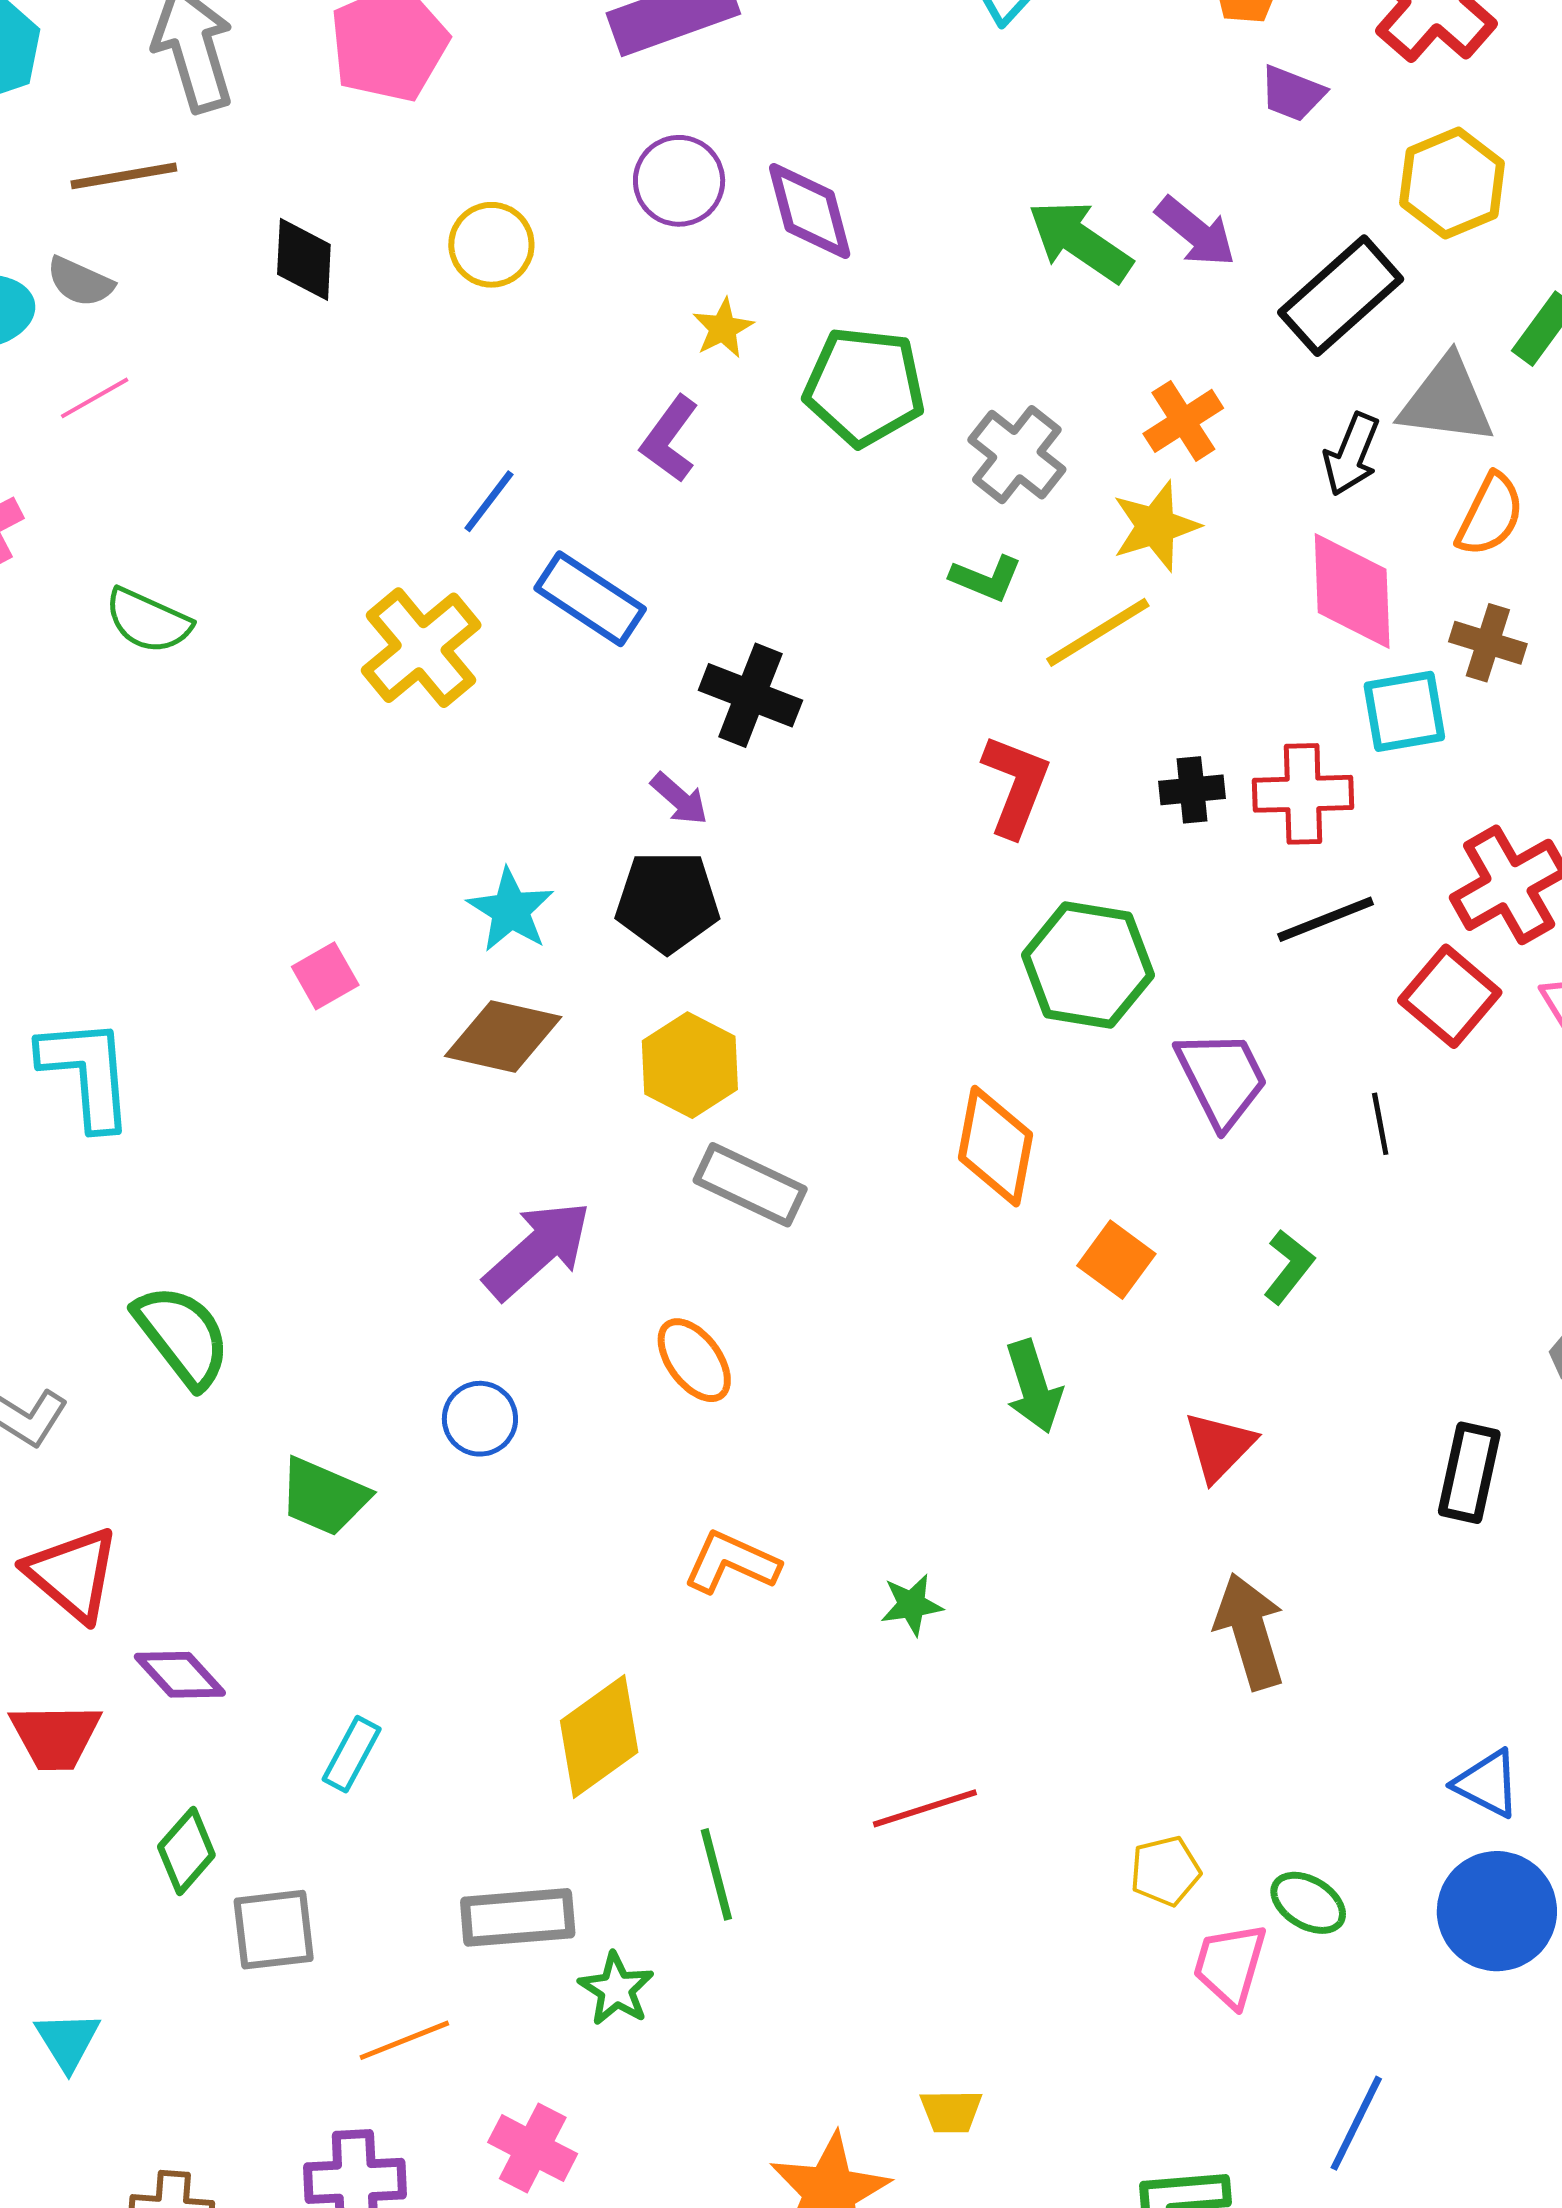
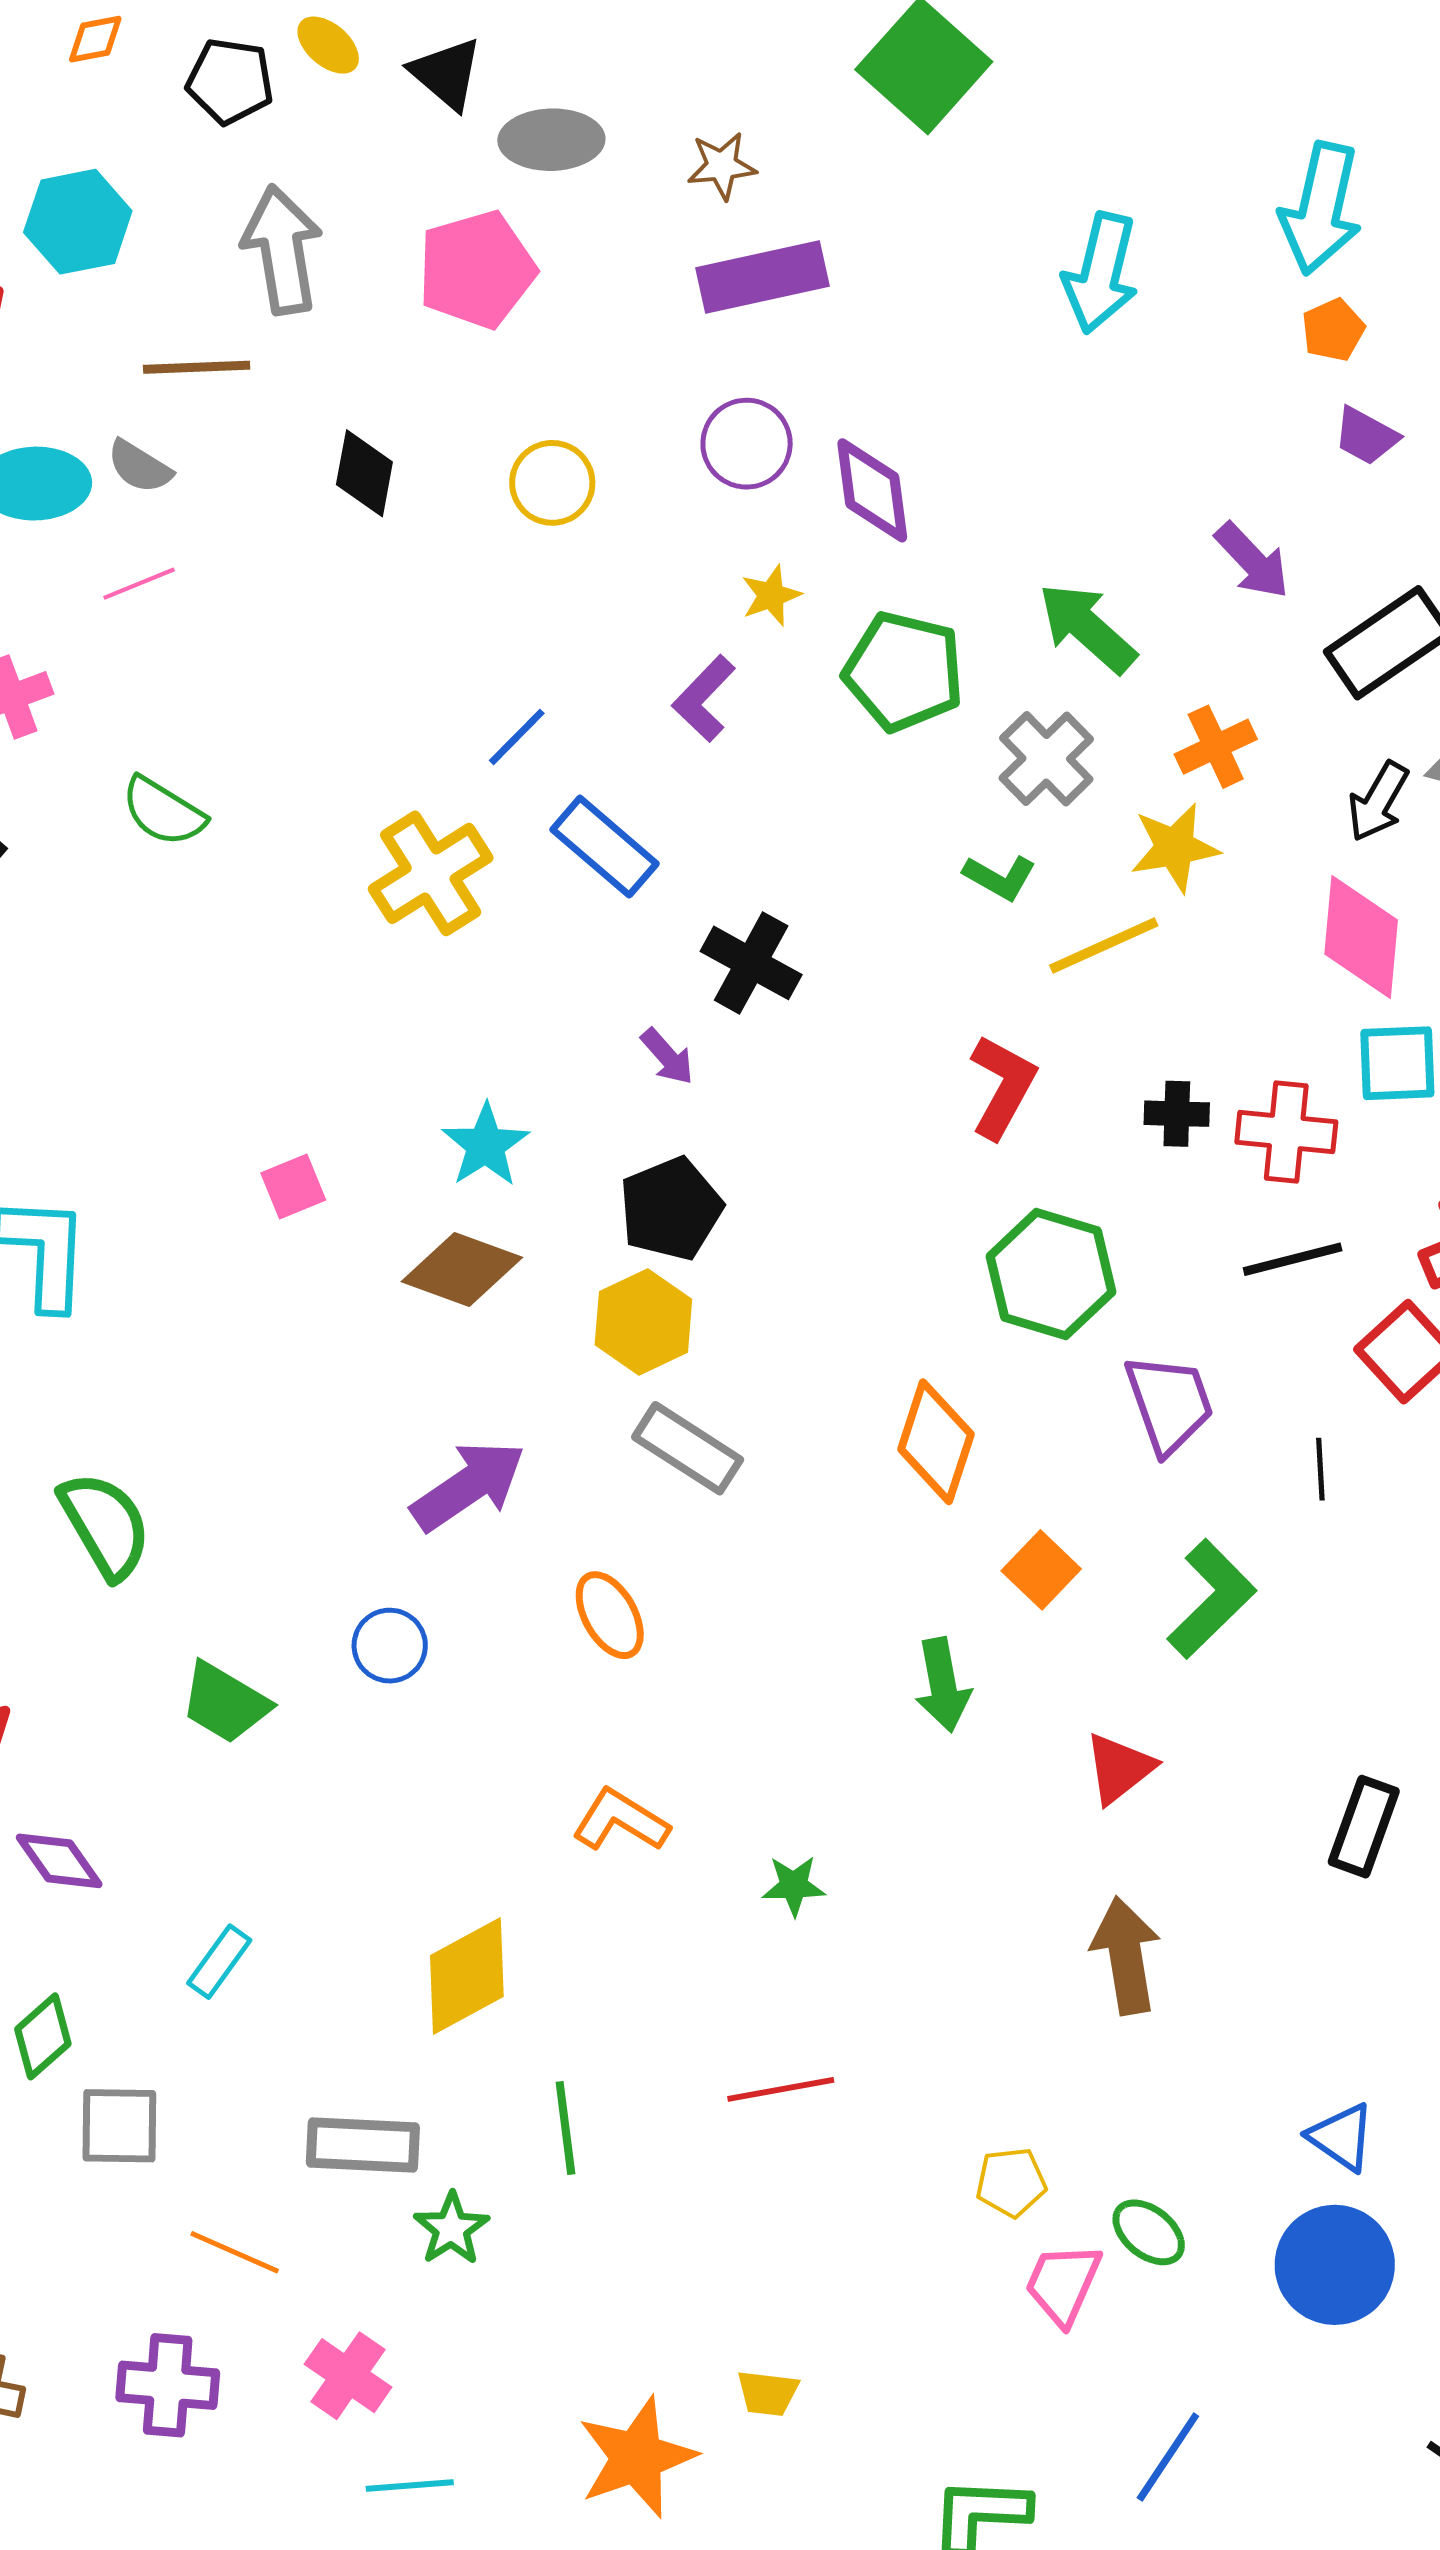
green arrow: (1080, 241) -> (1087, 628), moved
black pentagon: (668, 902) -> (671, 1209), moved, turned -30
green L-shape: (1289, 1267) -> (1211, 1599), size x1.6
orange line: (404, 2040) -> (235, 2252), turned 38

